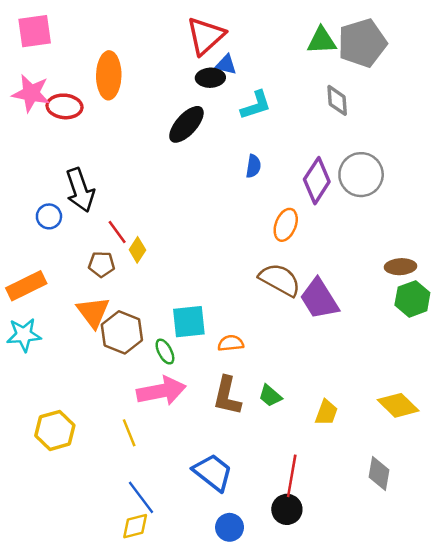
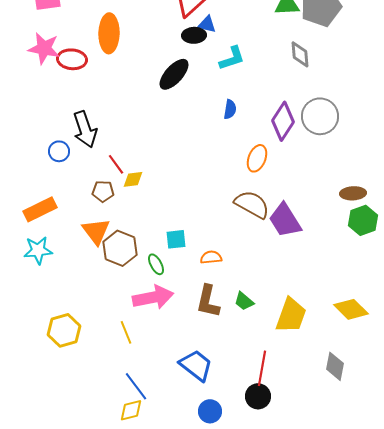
yellow diamond: (137, 250) -> (133, 179), turned 50
cyan square: (189, 322) -> (176, 239), size x0.7
yellow trapezoid: (326, 413) -> (291, 315), size x1.6

